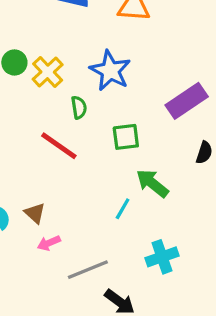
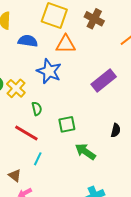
blue star: (110, 71) -> (49, 71), moved
purple rectangle: (187, 101) -> (104, 81), moved
cyan line: (123, 209) -> (38, 159), moved

